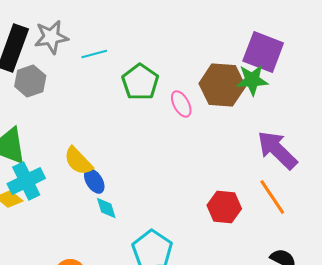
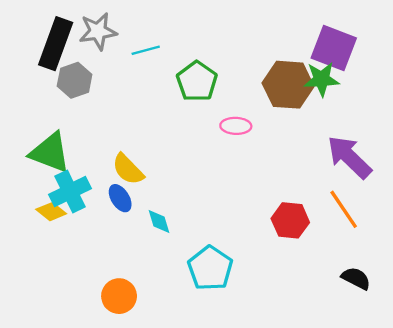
pink ellipse: (181, 104) -> (236, 126), moved, turned -60
blue ellipse: (94, 181) -> (120, 198), moved

